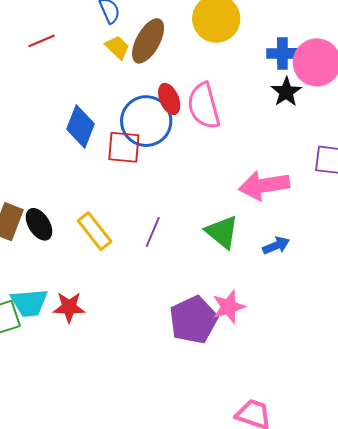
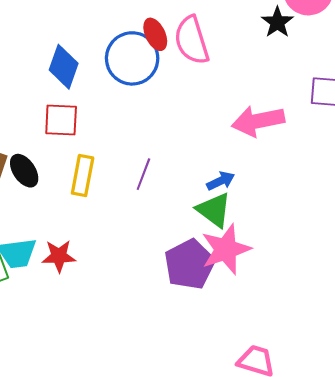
red square: (124, 147) -> (61, 120), moved
yellow rectangle: (95, 231) -> (83, 176), turned 51
green triangle: (222, 232) -> (214, 210), moved
blue arrow: (276, 246) -> (221, 181), moved
pink star: (229, 307) -> (226, 249), size x1.4

